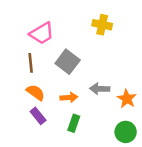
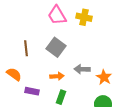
pink trapezoid: (42, 33) -> (57, 15), moved, turned 90
orange semicircle: (36, 92) -> (14, 74), moved
purple rectangle: (38, 116) -> (32, 91), turned -40

